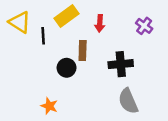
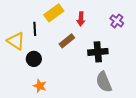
yellow triangle: (20, 22) -> (16, 41), moved
brown rectangle: (83, 51) -> (67, 41), turned 49
black circle: (67, 68) -> (34, 59), moved

